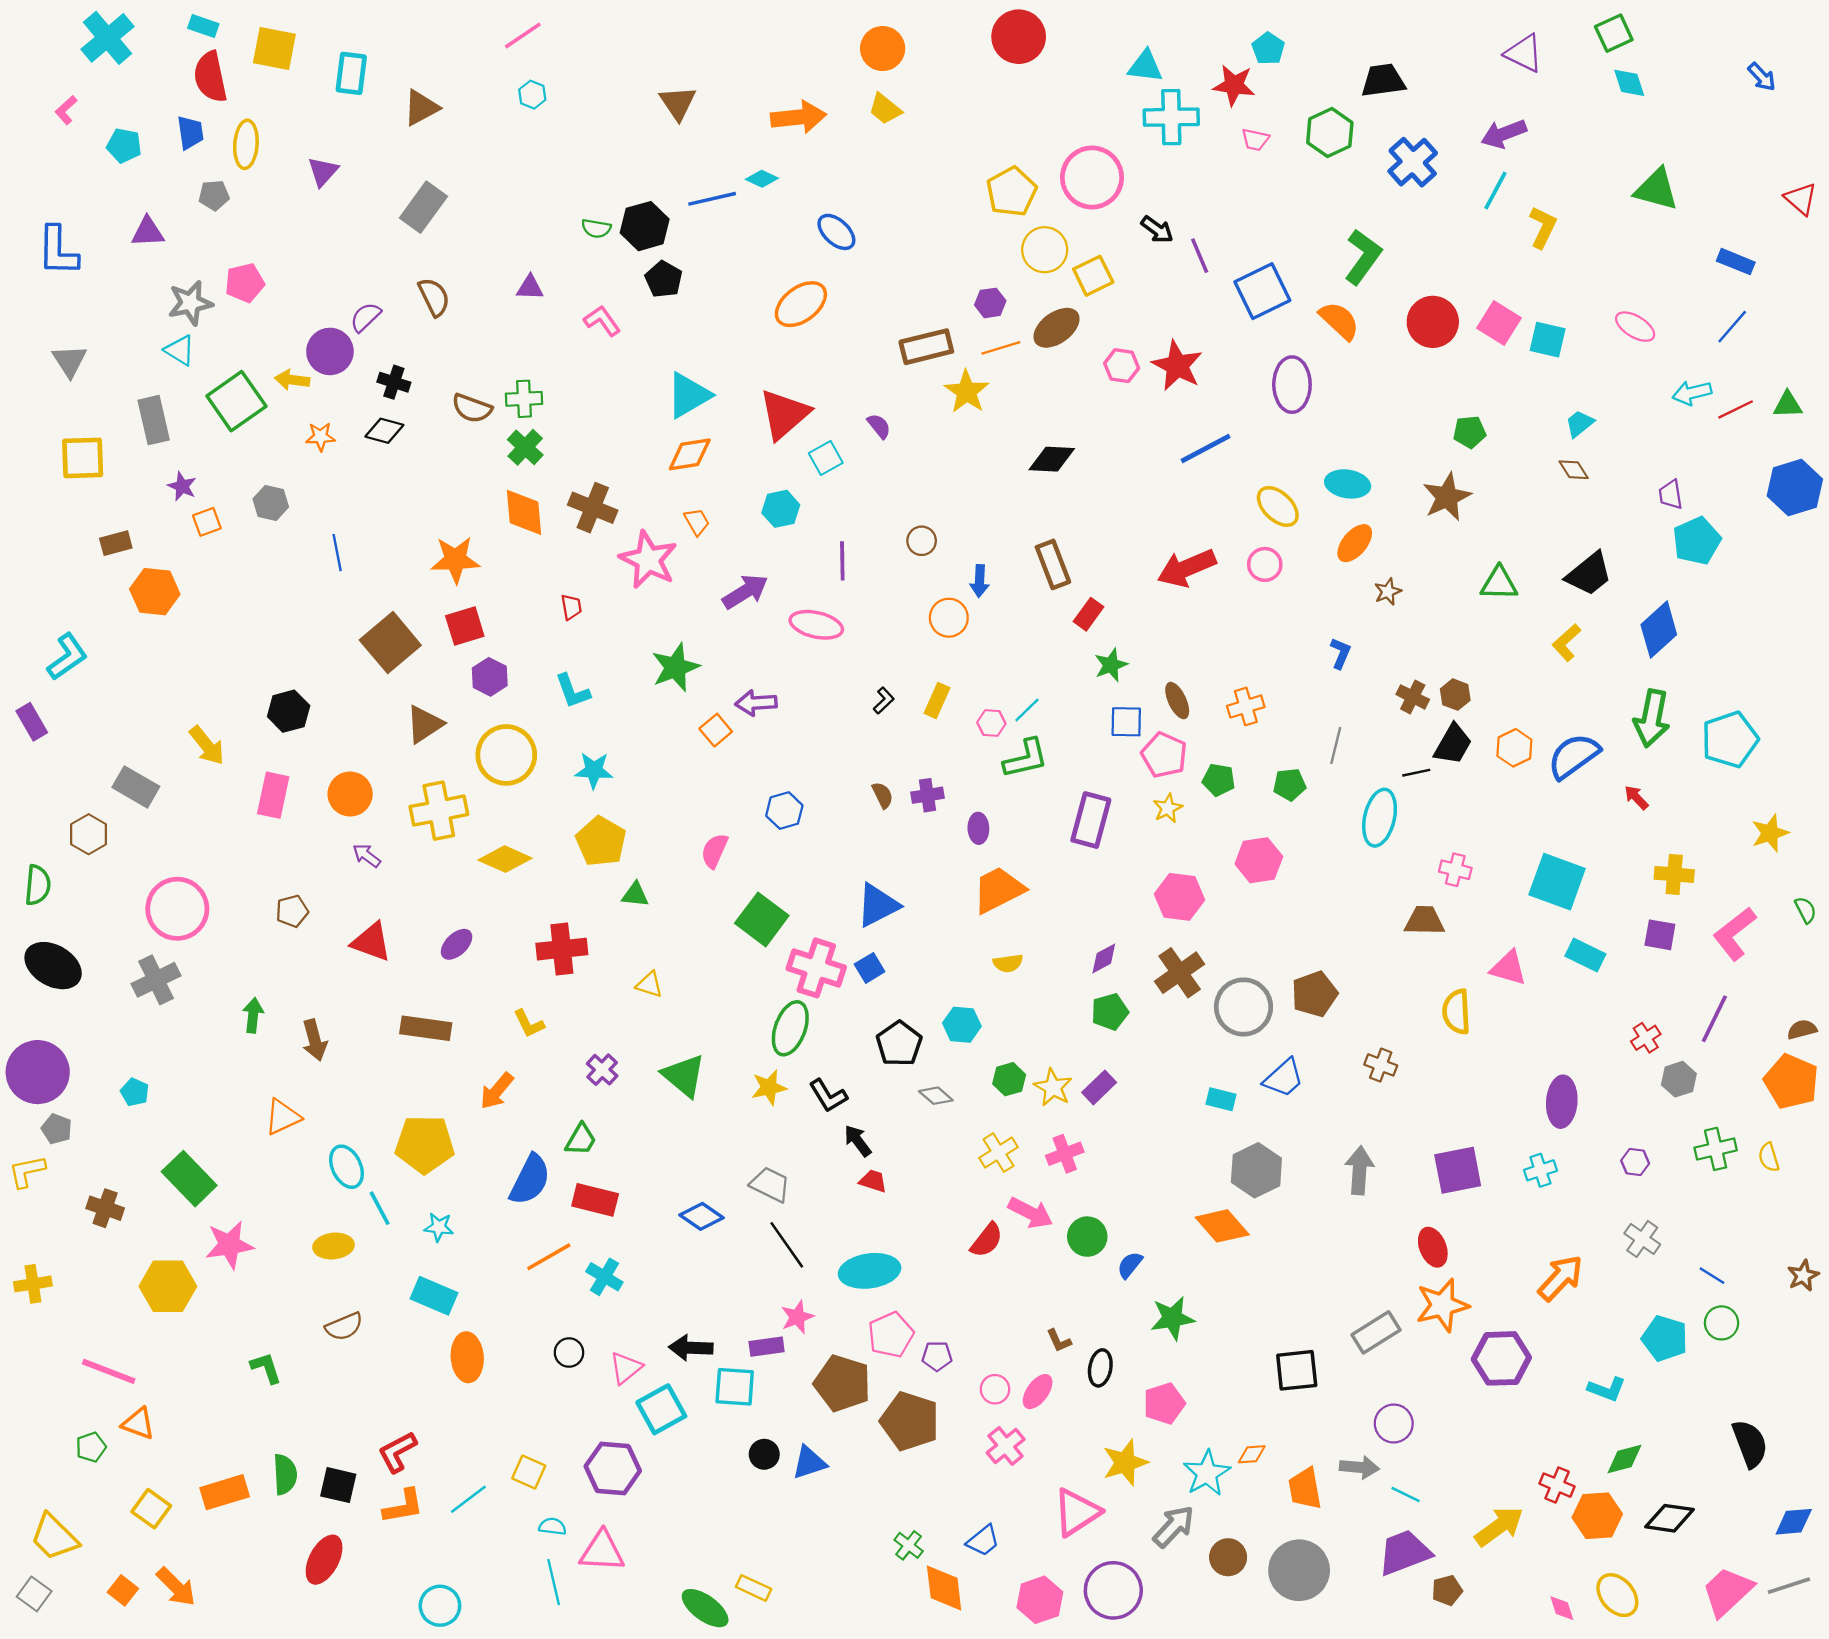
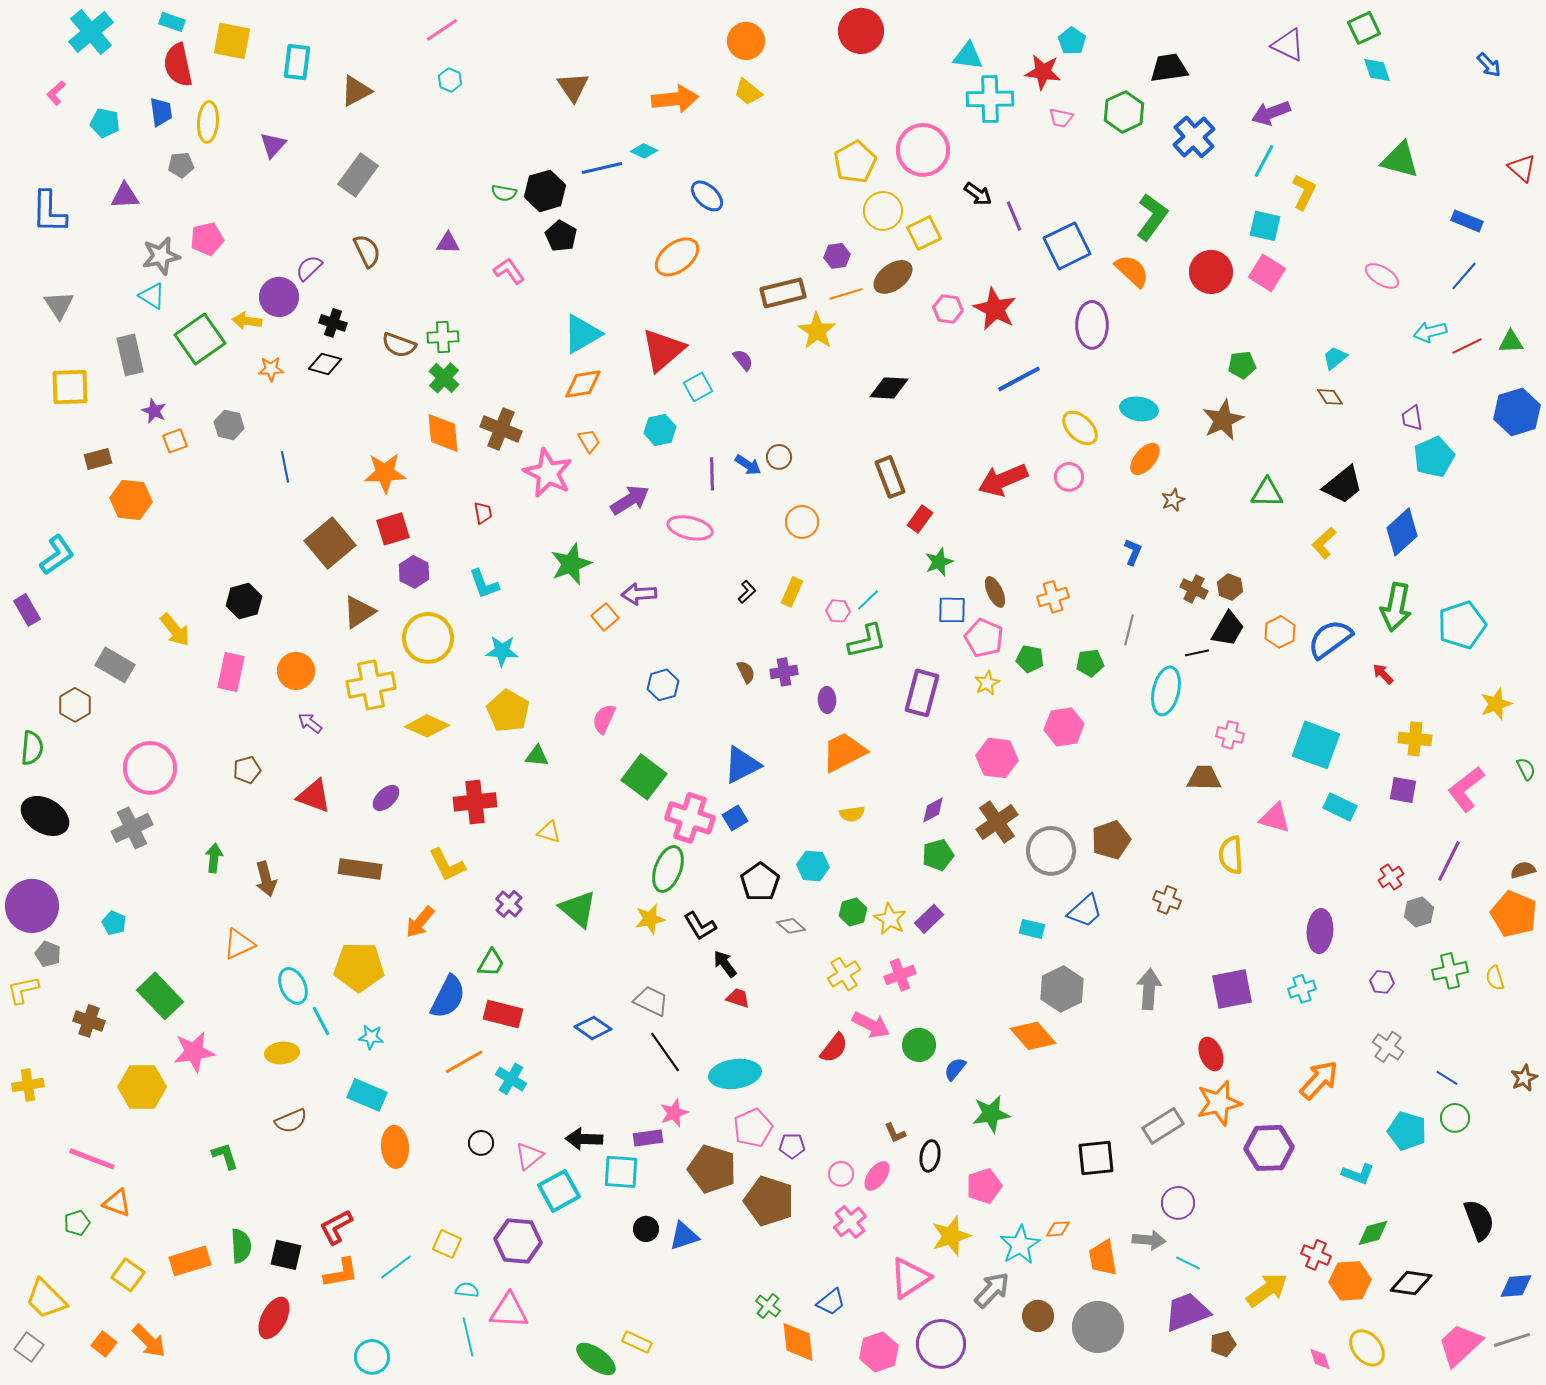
cyan square: (1548, 340) -> (1265, 226), moved
blue arrow: (980, 581) -> (748, 465), moved, turned -60
yellow L-shape: (529, 1024) -> (447, 865), size x1.4

